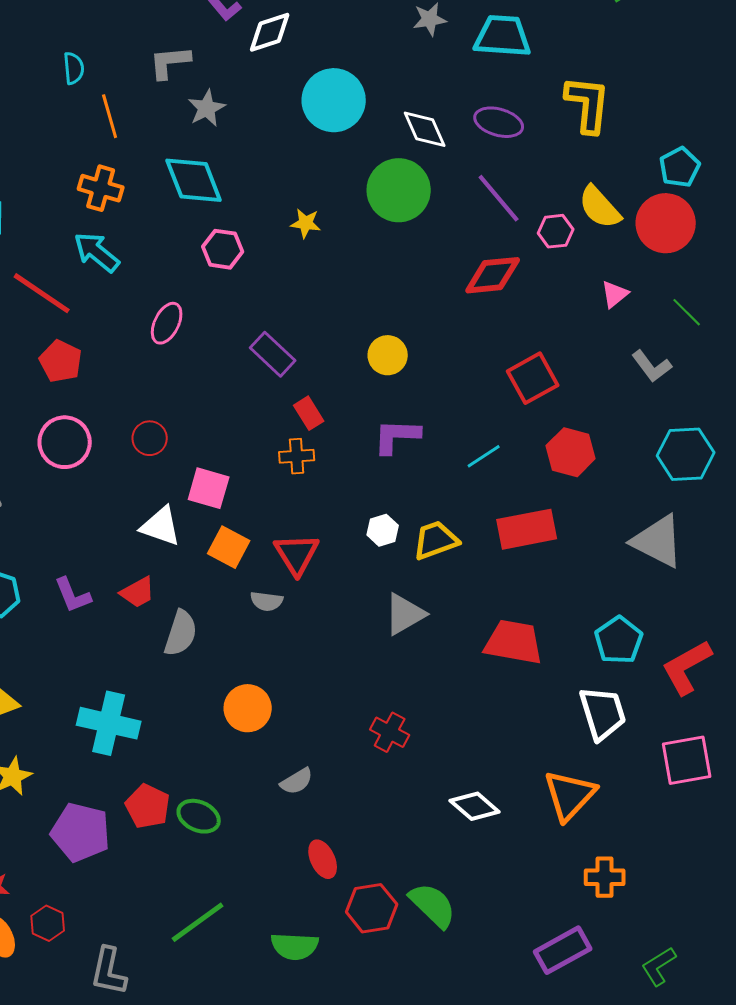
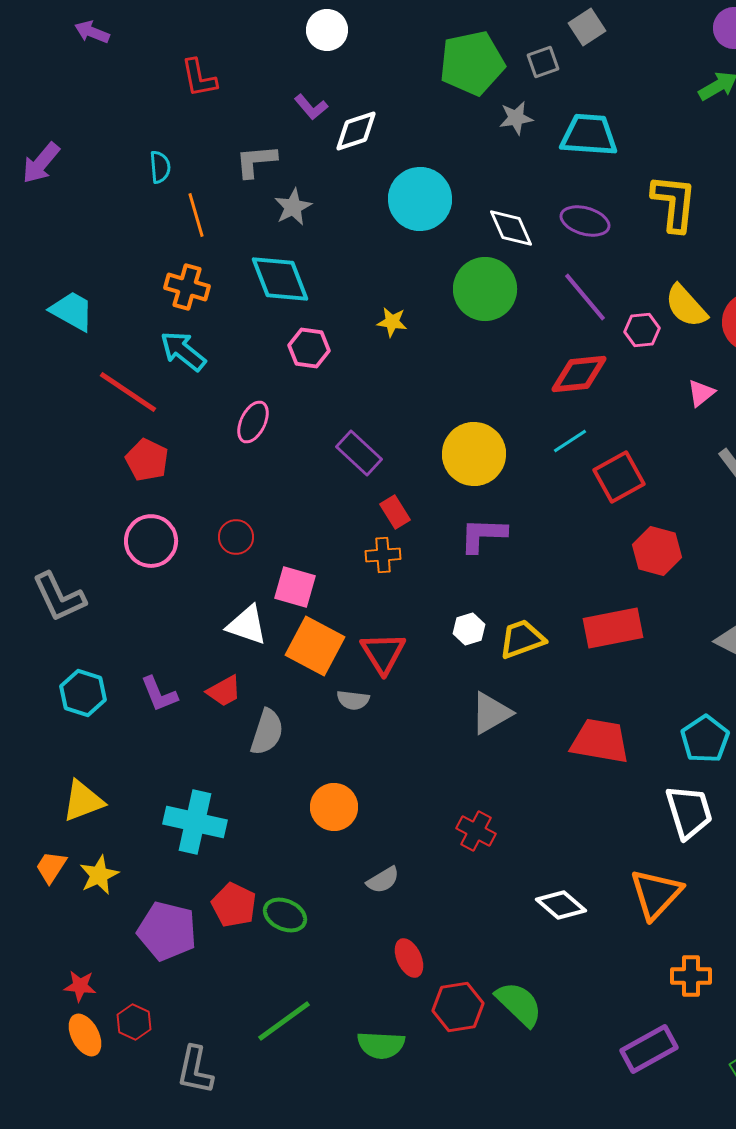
yellow circle: (388, 355) -> (474, 454), size x1.6
cyan line: (484, 456) -> (570, 441), moved
orange square: (229, 547) -> (315, 646), size x1.4

